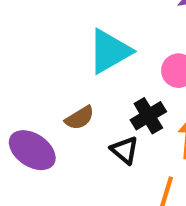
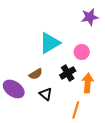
black triangle: (125, 150) -> (46, 94), moved

